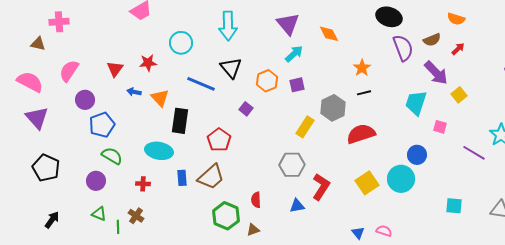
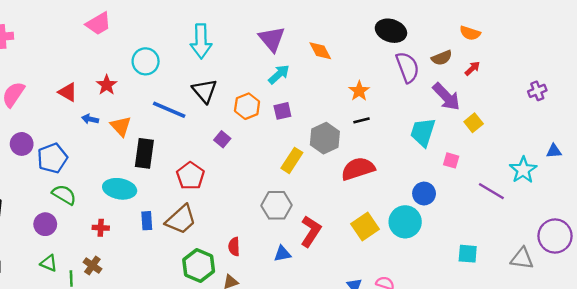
red star: (148, 63) -> (107, 85), turned -30
red triangle: (115, 69) -> (68, 92), turned -36
purple circle: (85, 100) -> (22, 144), moved

